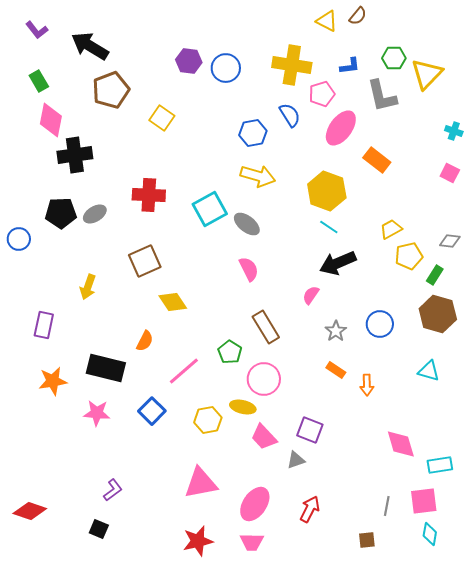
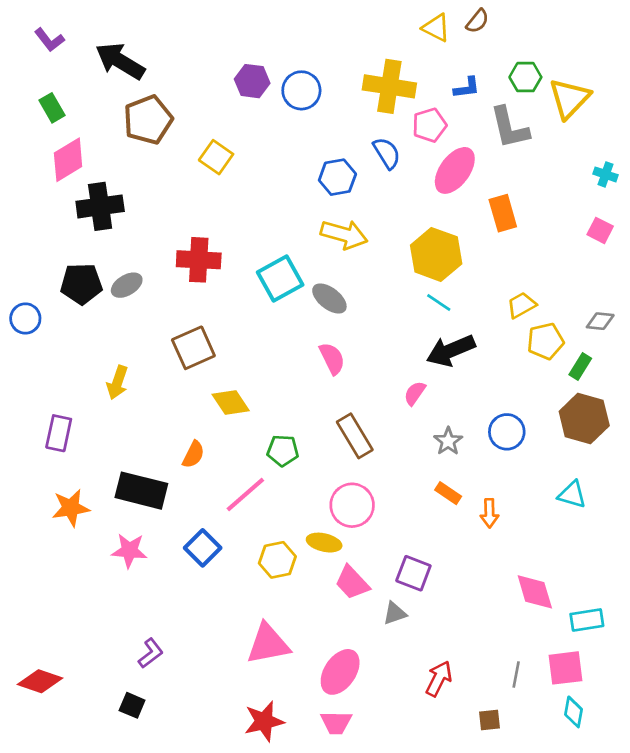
pink diamond: (51, 120) -> (68, 160), turned 48
orange rectangle: (377, 160) -> (503, 213), turned 36
green pentagon: (230, 352) -> (283, 451), moved, turned -30
red arrow: (310, 509) -> (439, 679), moved

